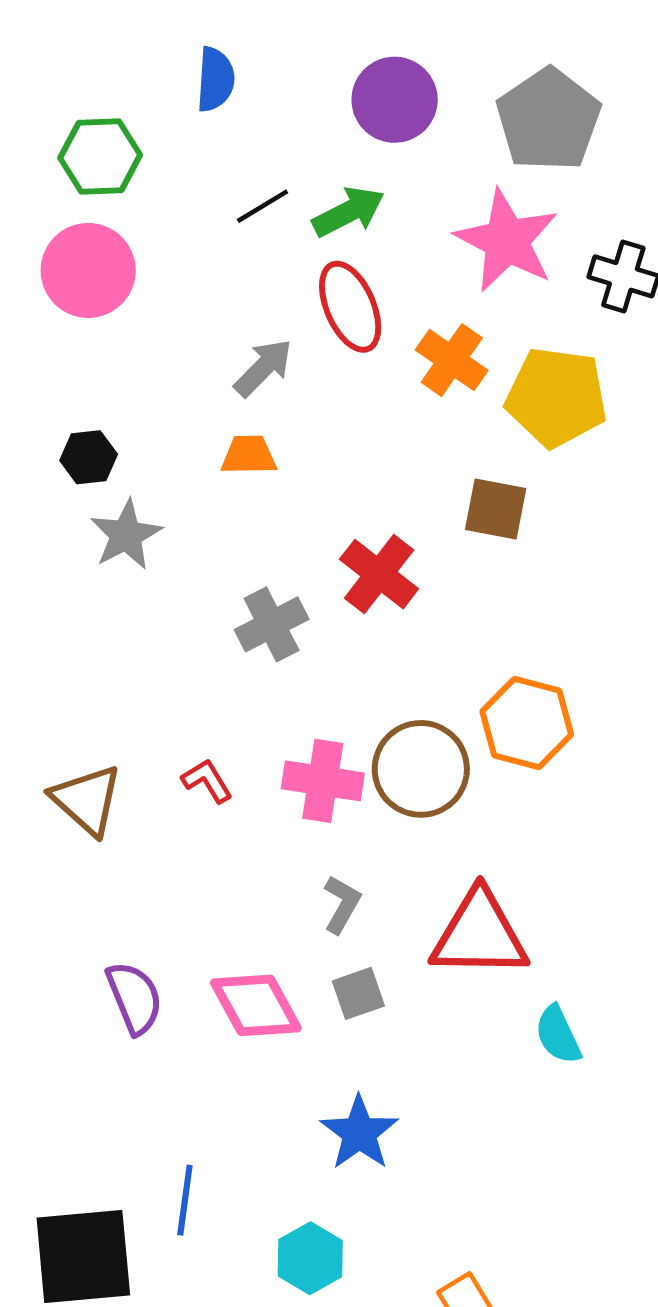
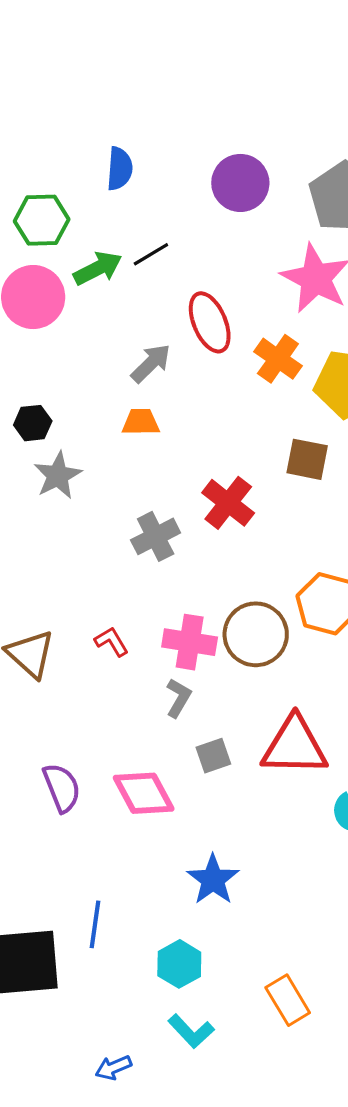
green arrow: (348, 212) -> (98, 268), moved
gray L-shape: (342, 904) -> (178, 698), moved
gray square: (358, 993) -> (213, 756), moved

